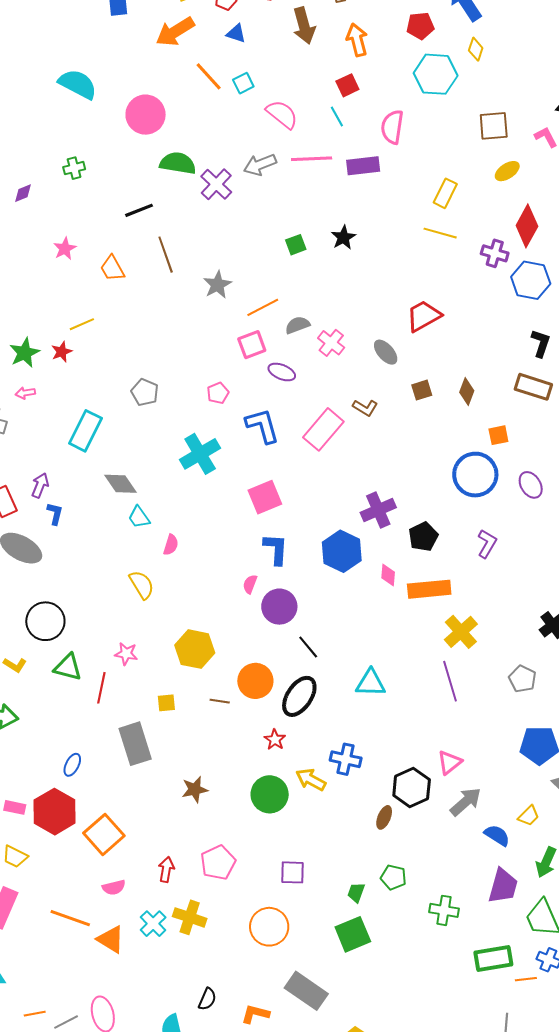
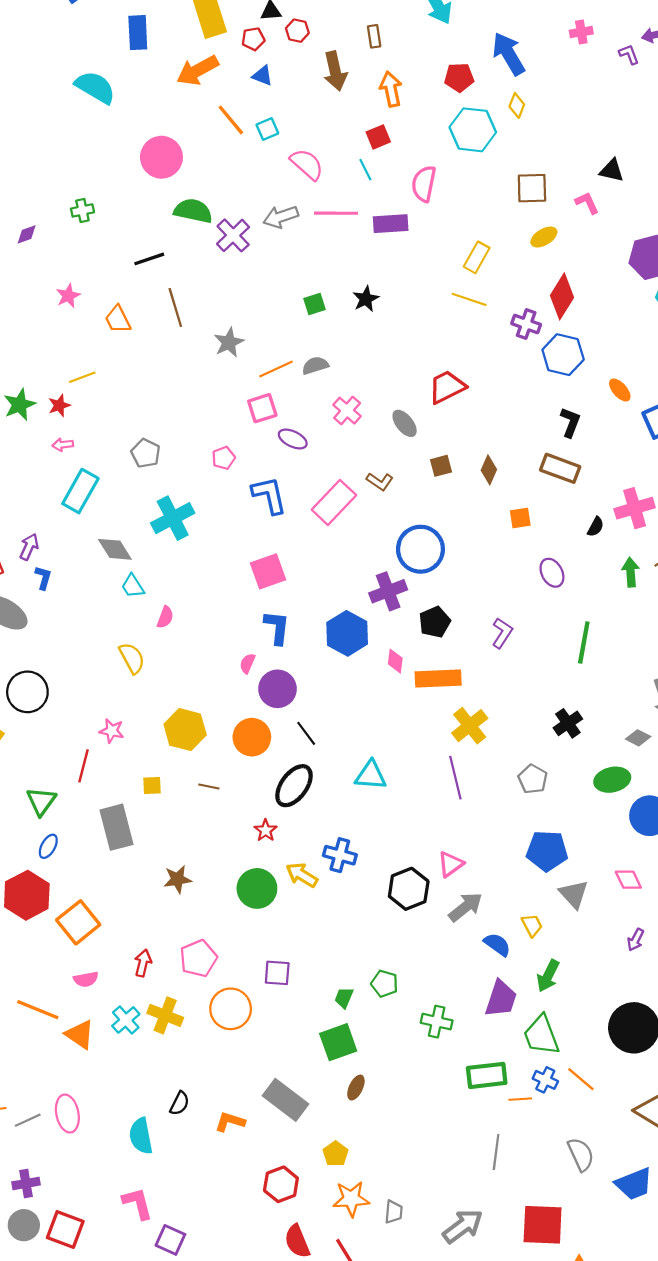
cyan semicircle: (78, 84) -> (95, 87), moved
gray semicircle: (297, 325) -> (315, 365), moved
pink arrow: (25, 393) -> (63, 445), moved
cyan cross: (200, 454) -> (173, 518), moved
blue circle: (475, 475) -> (420, 549), moved
green triangle: (68, 667) -> (41, 801), moved, turned 48
orange circle: (255, 681) -> (252, 737), moved
yellow trapezoid: (529, 816) -> (532, 925), turned -75
brown ellipse: (384, 817) -> (356, 1088), moved
orange circle: (269, 927) -> (231, 1009), moved

